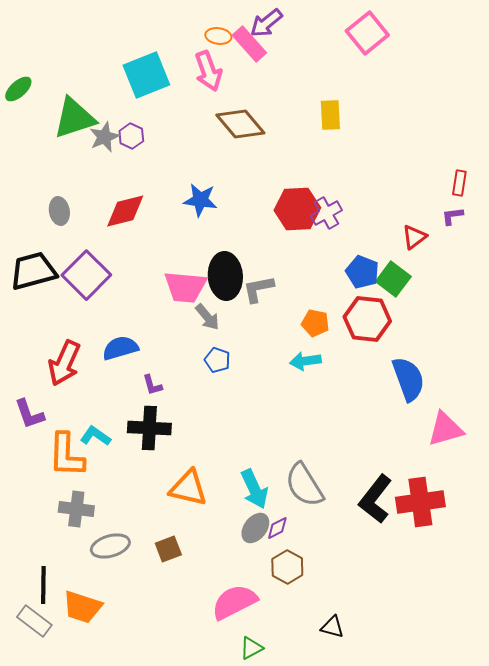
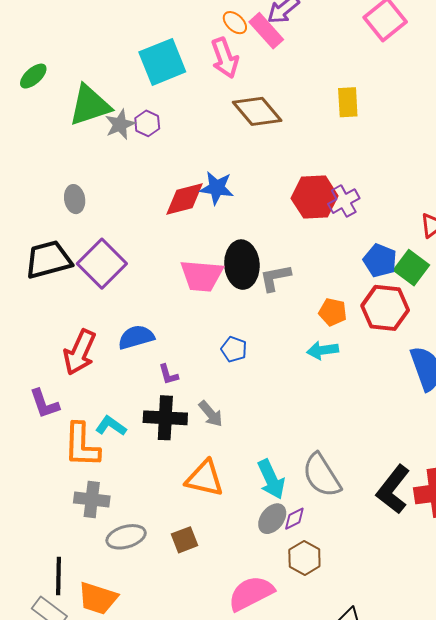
orange ellipse: (218, 36) -> (235, 23), turned 35
red diamond: (125, 211) -> (184, 199), moved
gray arrow: (207, 317) -> (211, 414), moved

